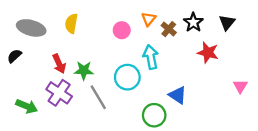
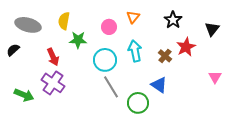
black triangle: (227, 22) -> (212, 29), moved
brown cross: (169, 29) -> (165, 56), moved
red star: (208, 53) -> (186, 47), turned 30
green star: (84, 70) -> (78, 40), moved
cyan circle: (127, 77) -> (105, 60), moved
gray line: (98, 97) -> (111, 87), moved

